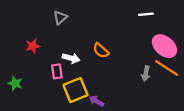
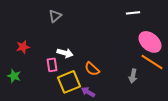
red star: (33, 46) -> (23, 47), moved
orange semicircle: (101, 51) -> (92, 69), moved
gray arrow: (146, 74) -> (133, 76), moved

